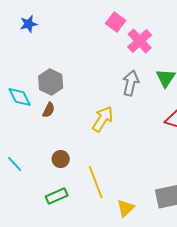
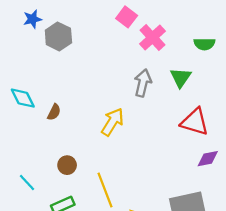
gray hexagon: (51, 82) -> (58, 36), moved
cyan line: (15, 164) -> (27, 182), moved

